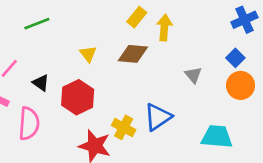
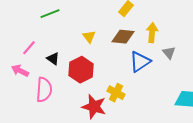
yellow arrow: (164, 28) -> (152, 33), moved
blue triangle: (158, 117) -> (140, 62), moved

